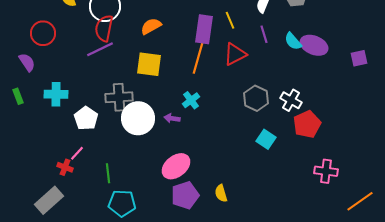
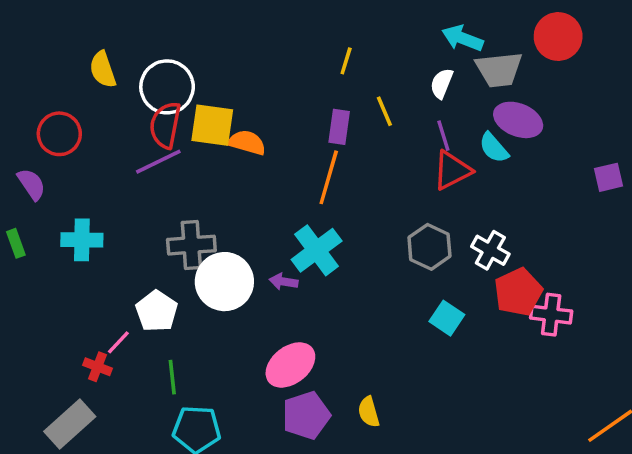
orange semicircle: (151, 26) -> (247, 143), moved, turned 45
purple rectangle: (204, 29) -> (339, 127), size x0.7
purple ellipse: (314, 45) -> (518, 120), moved
red triangle: (235, 54) -> (452, 170), moved
yellow square: (149, 64) -> (212, 125), moved
cyan cross: (191, 100) -> (317, 250), size x1.6
white pentagon: (86, 118) -> (157, 311), moved
pink cross: (326, 171) -> (551, 315), moved

